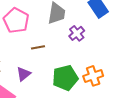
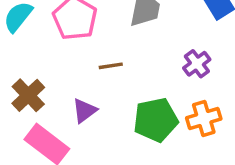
purple cross: (77, 33) -> (197, 64), moved

